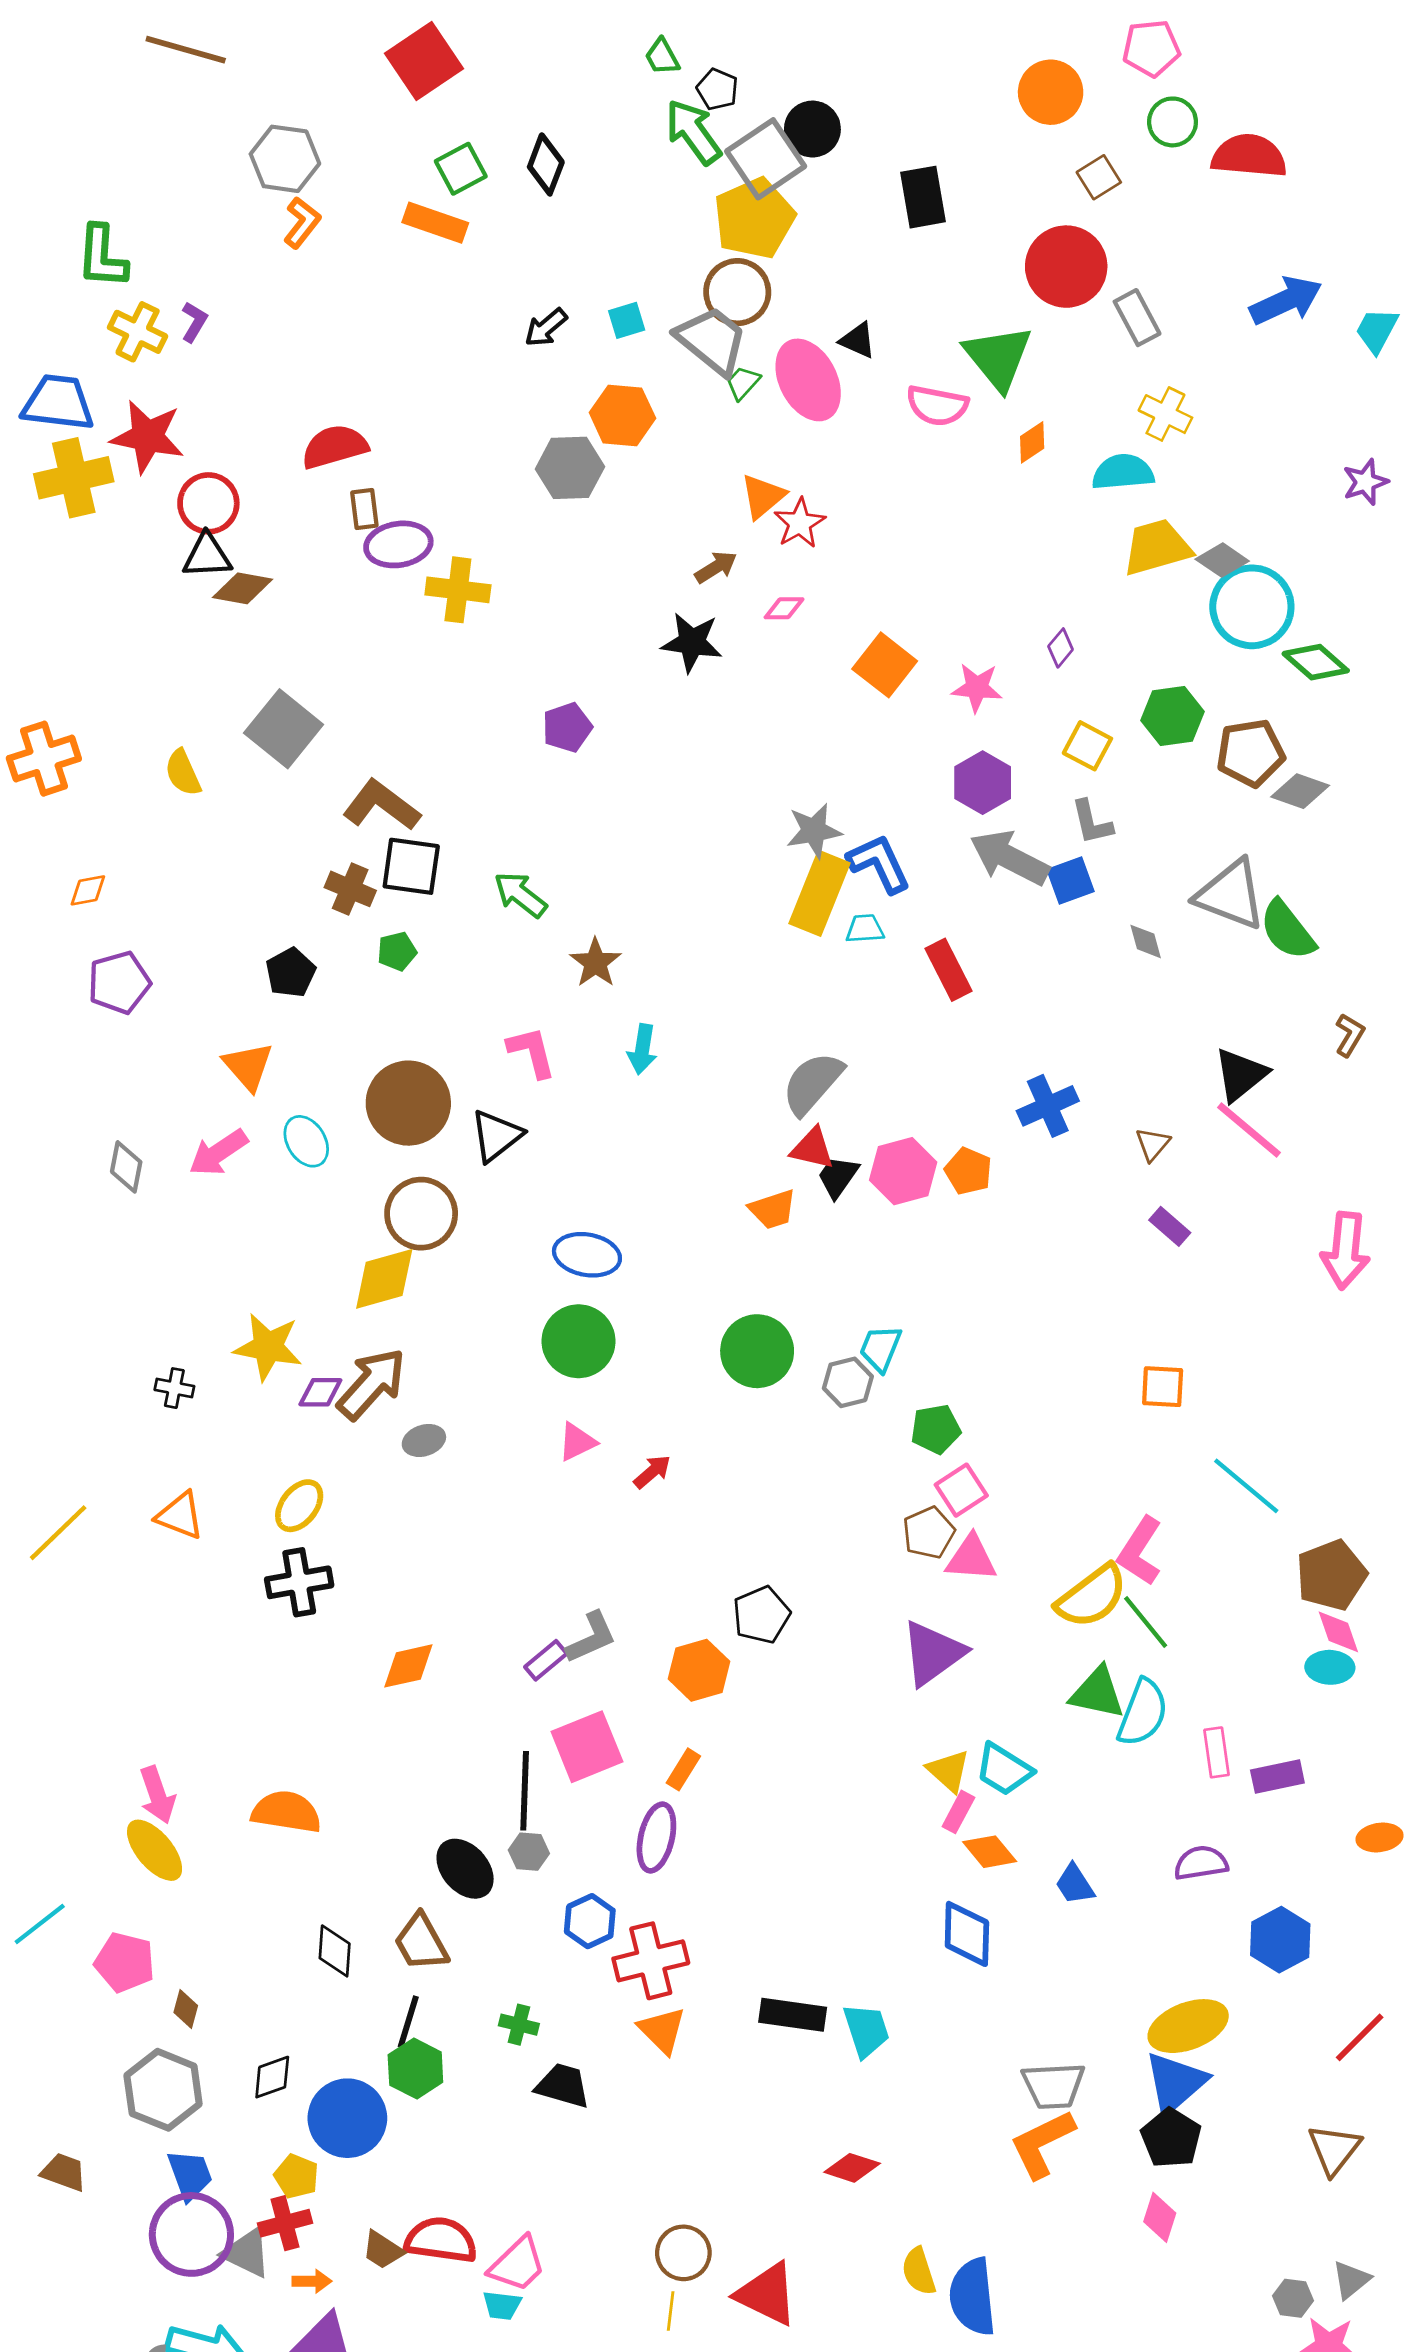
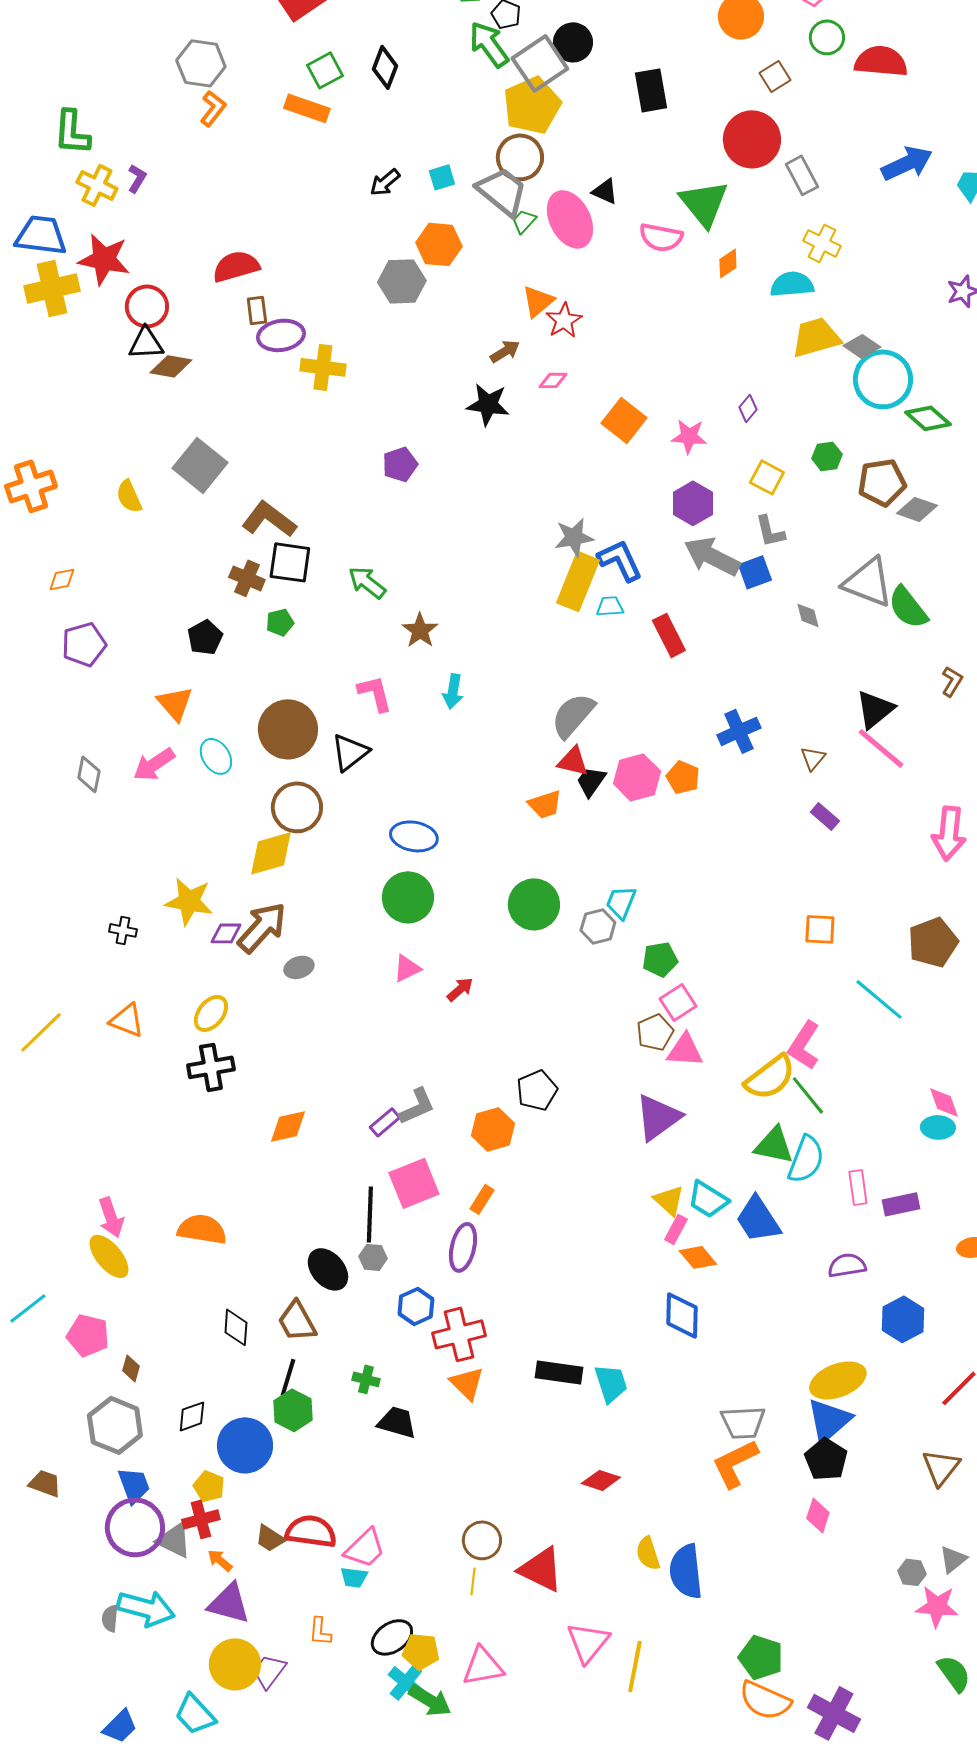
green hexagon: (1173, 716) -> (827, 456), size x0.7
brown pentagon: (1331, 1575) -> (933, 942), moved
blue trapezoid: (1075, 1884) -> (758, 1219), moved, size x1.6
orange arrow: (312, 2281) -> (220, 1560), turned -140

